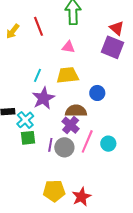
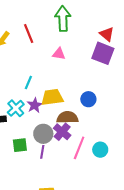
yellow trapezoid: (68, 75) -> (52, 97), moved
purple star: (43, 98) -> (35, 105), size x0.7
cyan cross: (25, 120) -> (16, 108), moved
gray circle: (64, 147) -> (43, 134), moved

